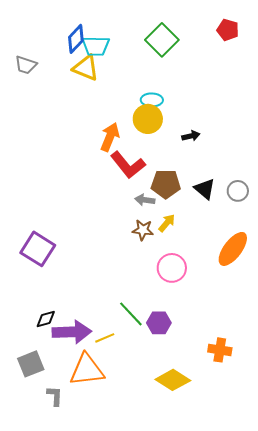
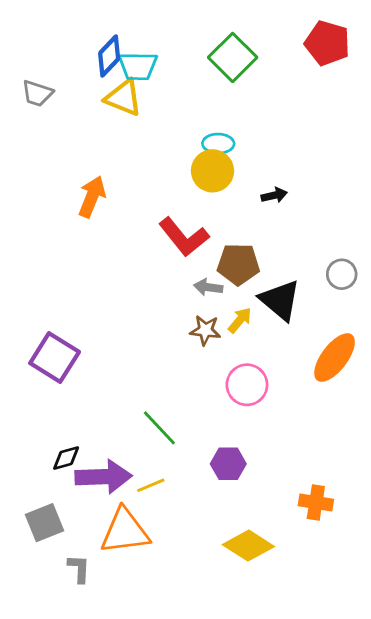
red pentagon: (228, 30) -> (327, 43), size x1.4
orange arrow: (110, 137) -> (92, 197), moved
black triangle: (205, 189) -> (280, 300), moved, size x1.4
green line: (131, 314) -> (159, 428), moved

